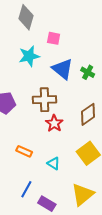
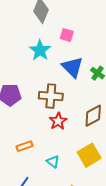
cyan star: (29, 56) -> (40, 50), turned -30
orange rectangle: (24, 151) -> (24, 146), turned -49

